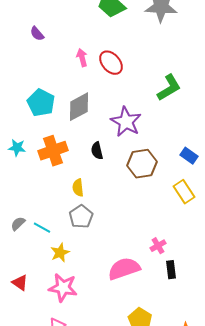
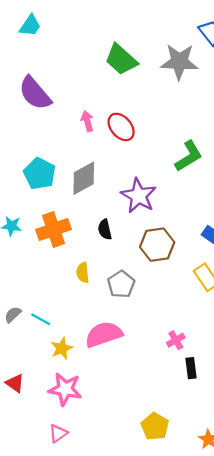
purple semicircle: (37, 34) -> (35, 93), size x2.0
gray pentagon: (81, 217) -> (121, 284), moved
pink semicircle: (124, 269) -> (104, 334), moved

